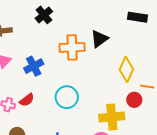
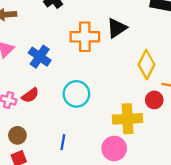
blue cross: (34, 66) -> (40, 57), turned -30

